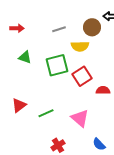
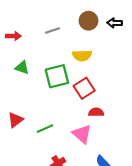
brown circle: (92, 27) -> (89, 21), moved
gray line: (59, 29) -> (53, 31), moved
red semicircle: (103, 90) -> (96, 112), moved

